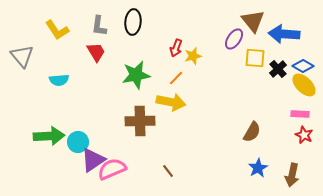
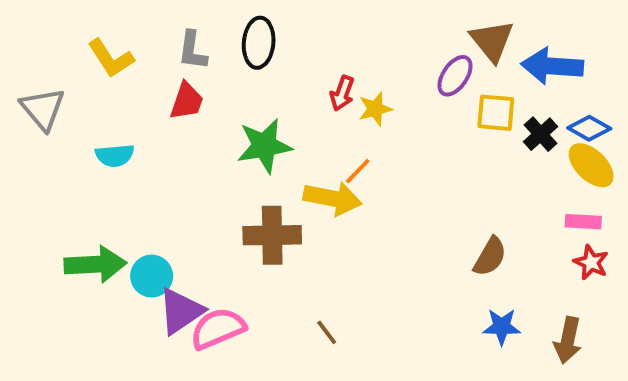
red trapezoid: (96, 52) -> (187, 101), turned 50
orange line: (176, 78) -> (358, 171), moved
blue star: (258, 168) -> (502, 327), turned 30

